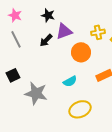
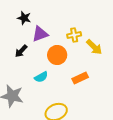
black arrow: (46, 40) -> (21, 51), moved
cyan semicircle: (70, 81) -> (41, 77), moved

